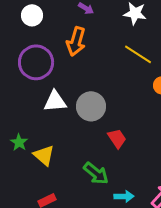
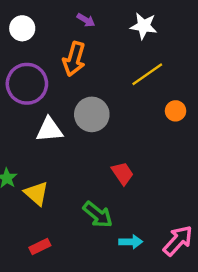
yellow line: (138, 54) -> (147, 74), turned -68
gray circle: (91, 106) -> (92, 114), moved

